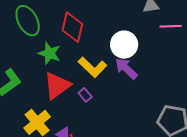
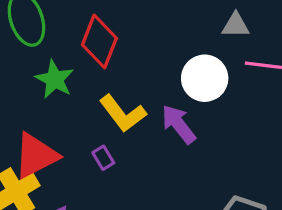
white circle: (124, 45) -> (205, 78), moved
red triangle: (57, 86) -> (36, 156), moved

